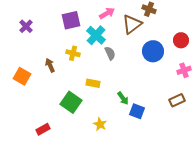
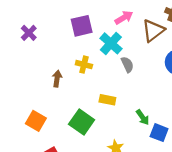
brown arrow: (50, 65) -> (57, 79), turned 32
orange square: (22, 76) -> (36, 121), moved

